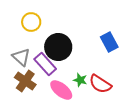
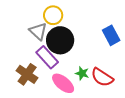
yellow circle: (31, 22) -> (53, 15), moved
gray triangle: (21, 57) -> (38, 31), moved

